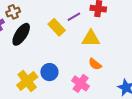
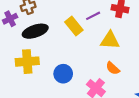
black ellipse: (21, 34) -> (35, 31), turned 35
yellow cross: (27, 81) -> (27, 62), moved, turned 30

